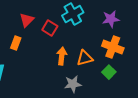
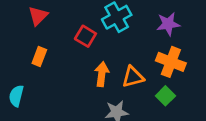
red triangle: (27, 20) -> (38, 16), moved

